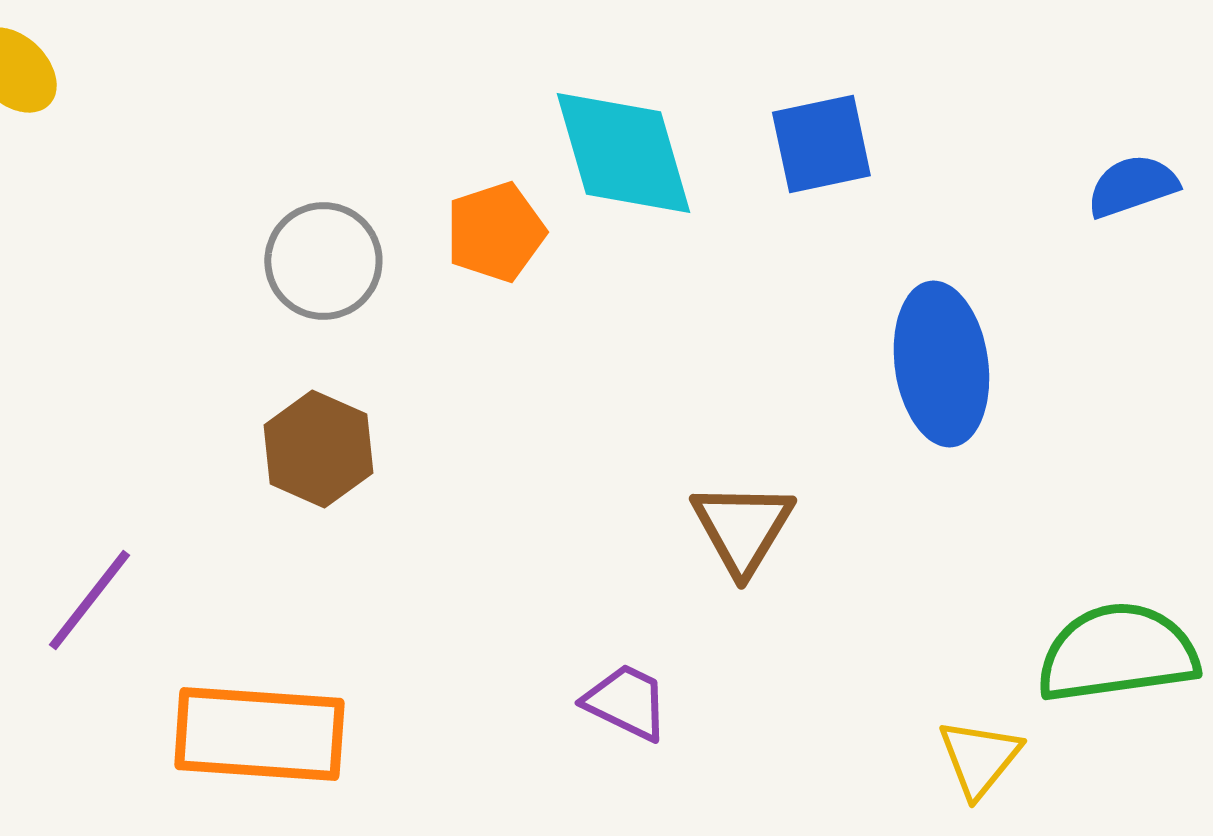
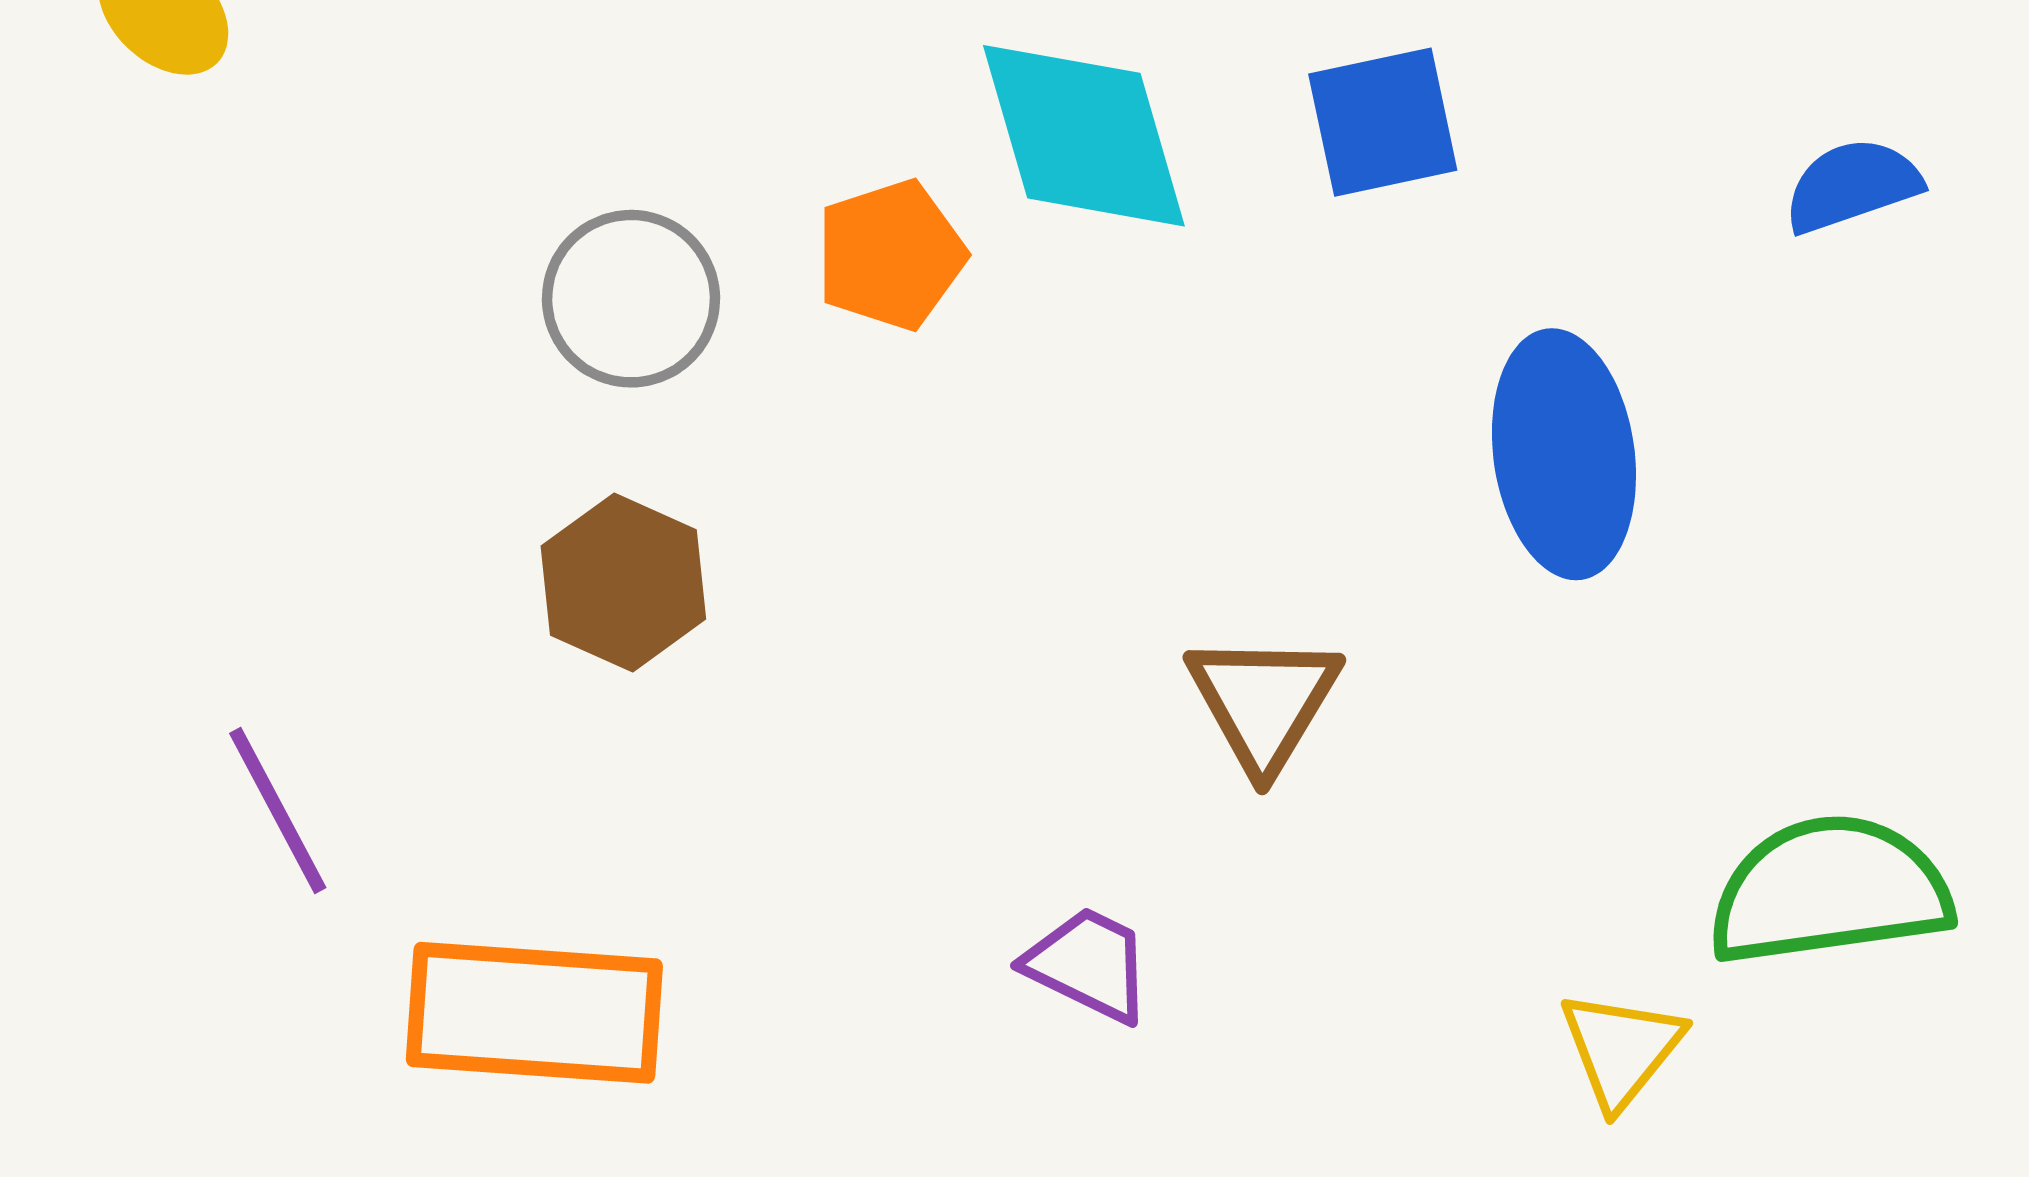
purple line: (89, 600) -> (278, 810), turned -66

